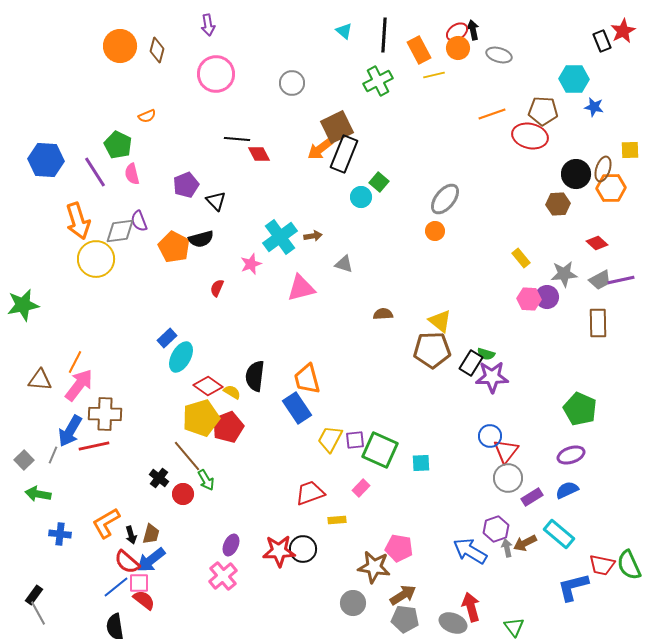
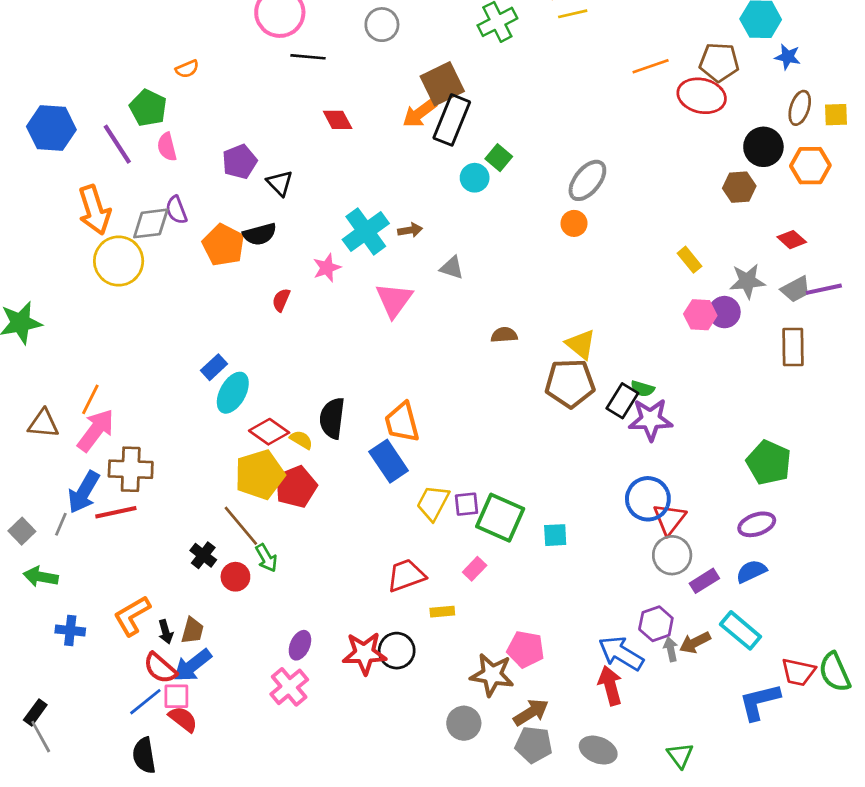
black line: (237, 139) -> (308, 57), moved
brown ellipse: (603, 169) -> (800, 108), moved
pink triangle: (301, 288) -> (394, 300), turned -40
blue circle: (490, 436) -> (648, 499), size x1.4
red arrow: (471, 607) -> (610, 686), moved

